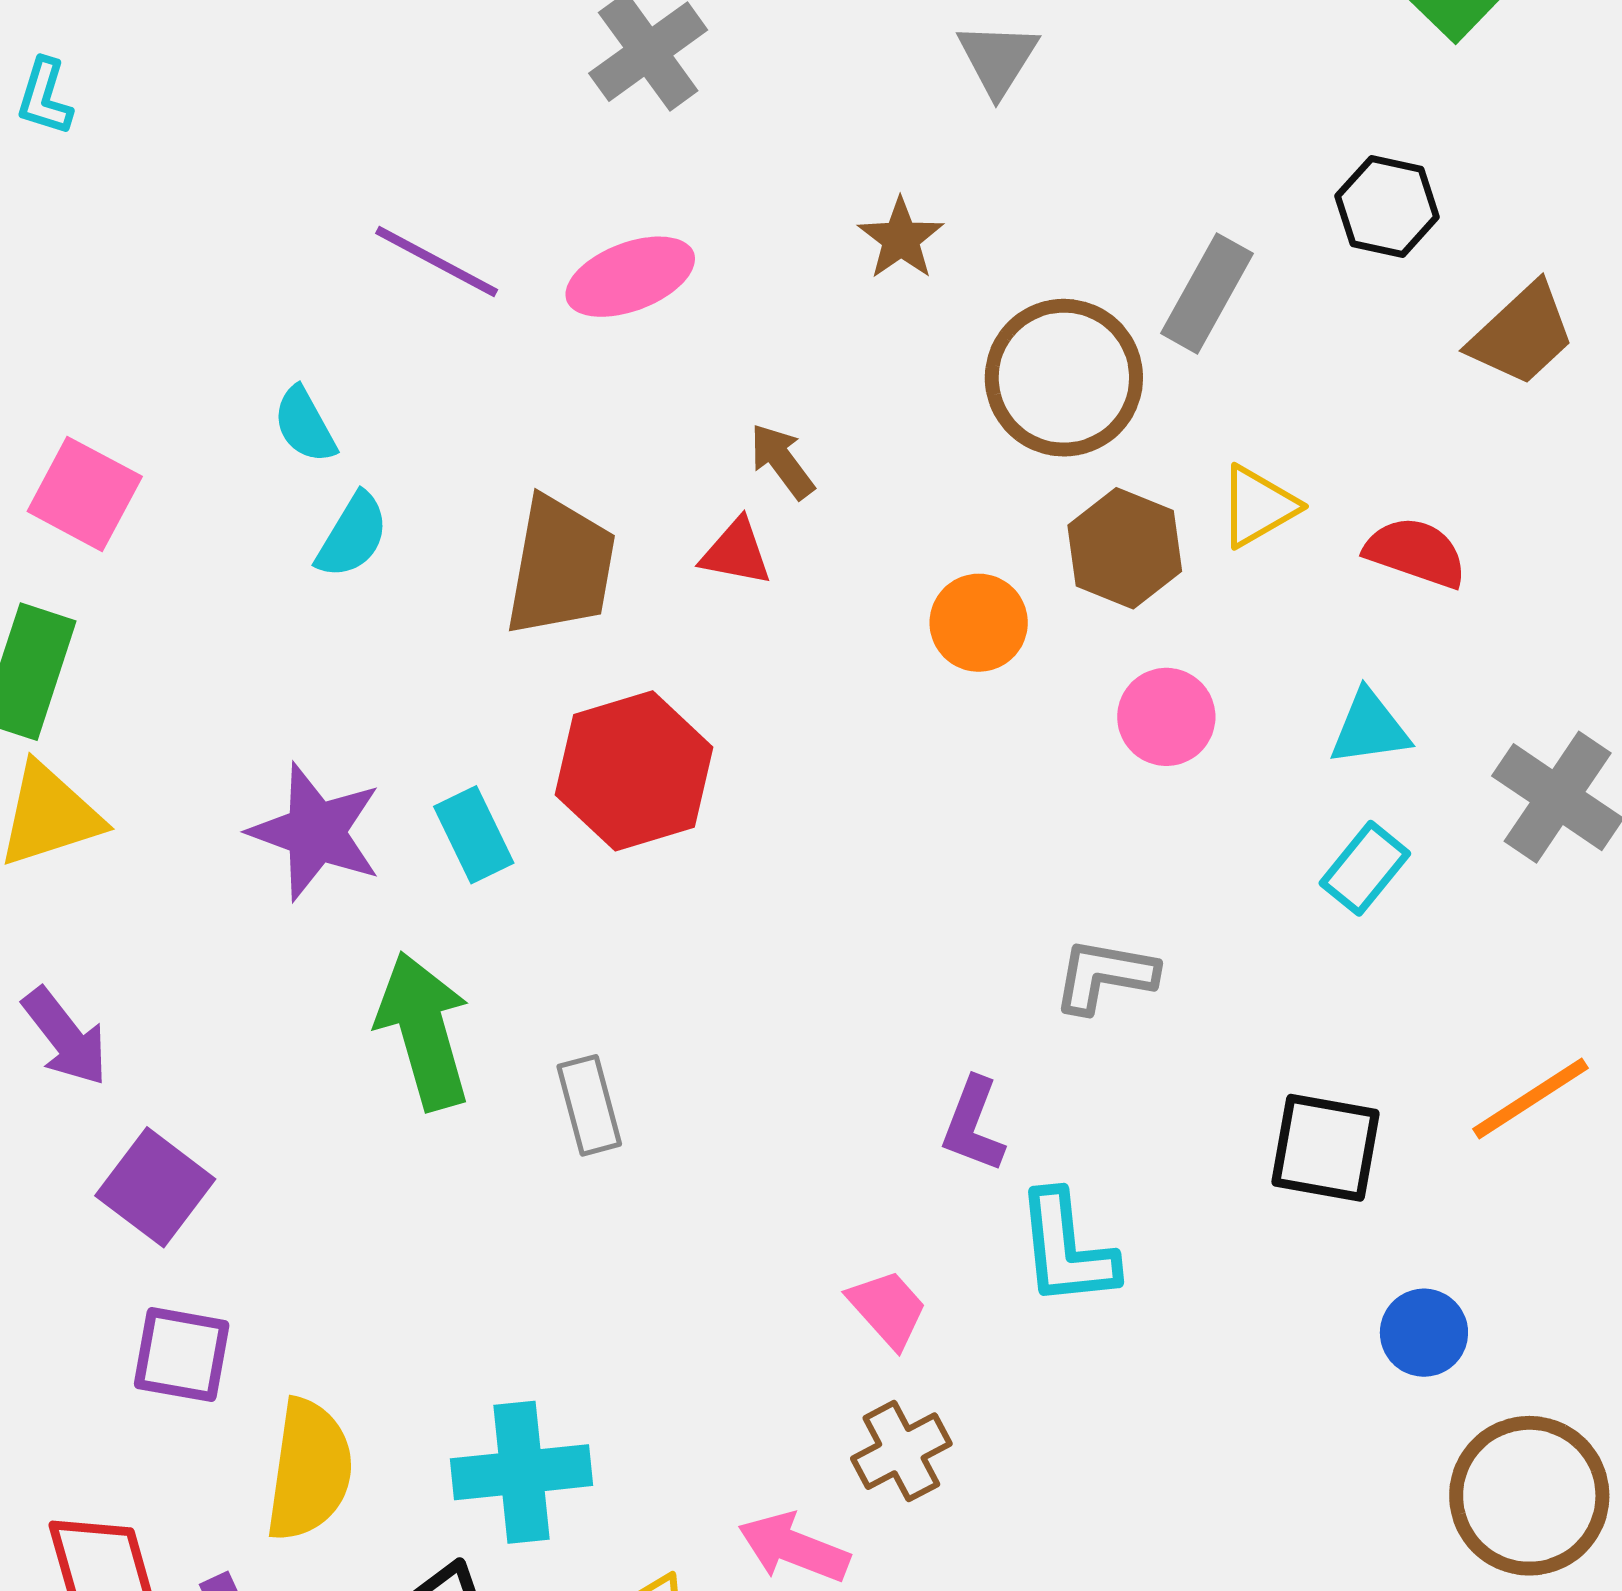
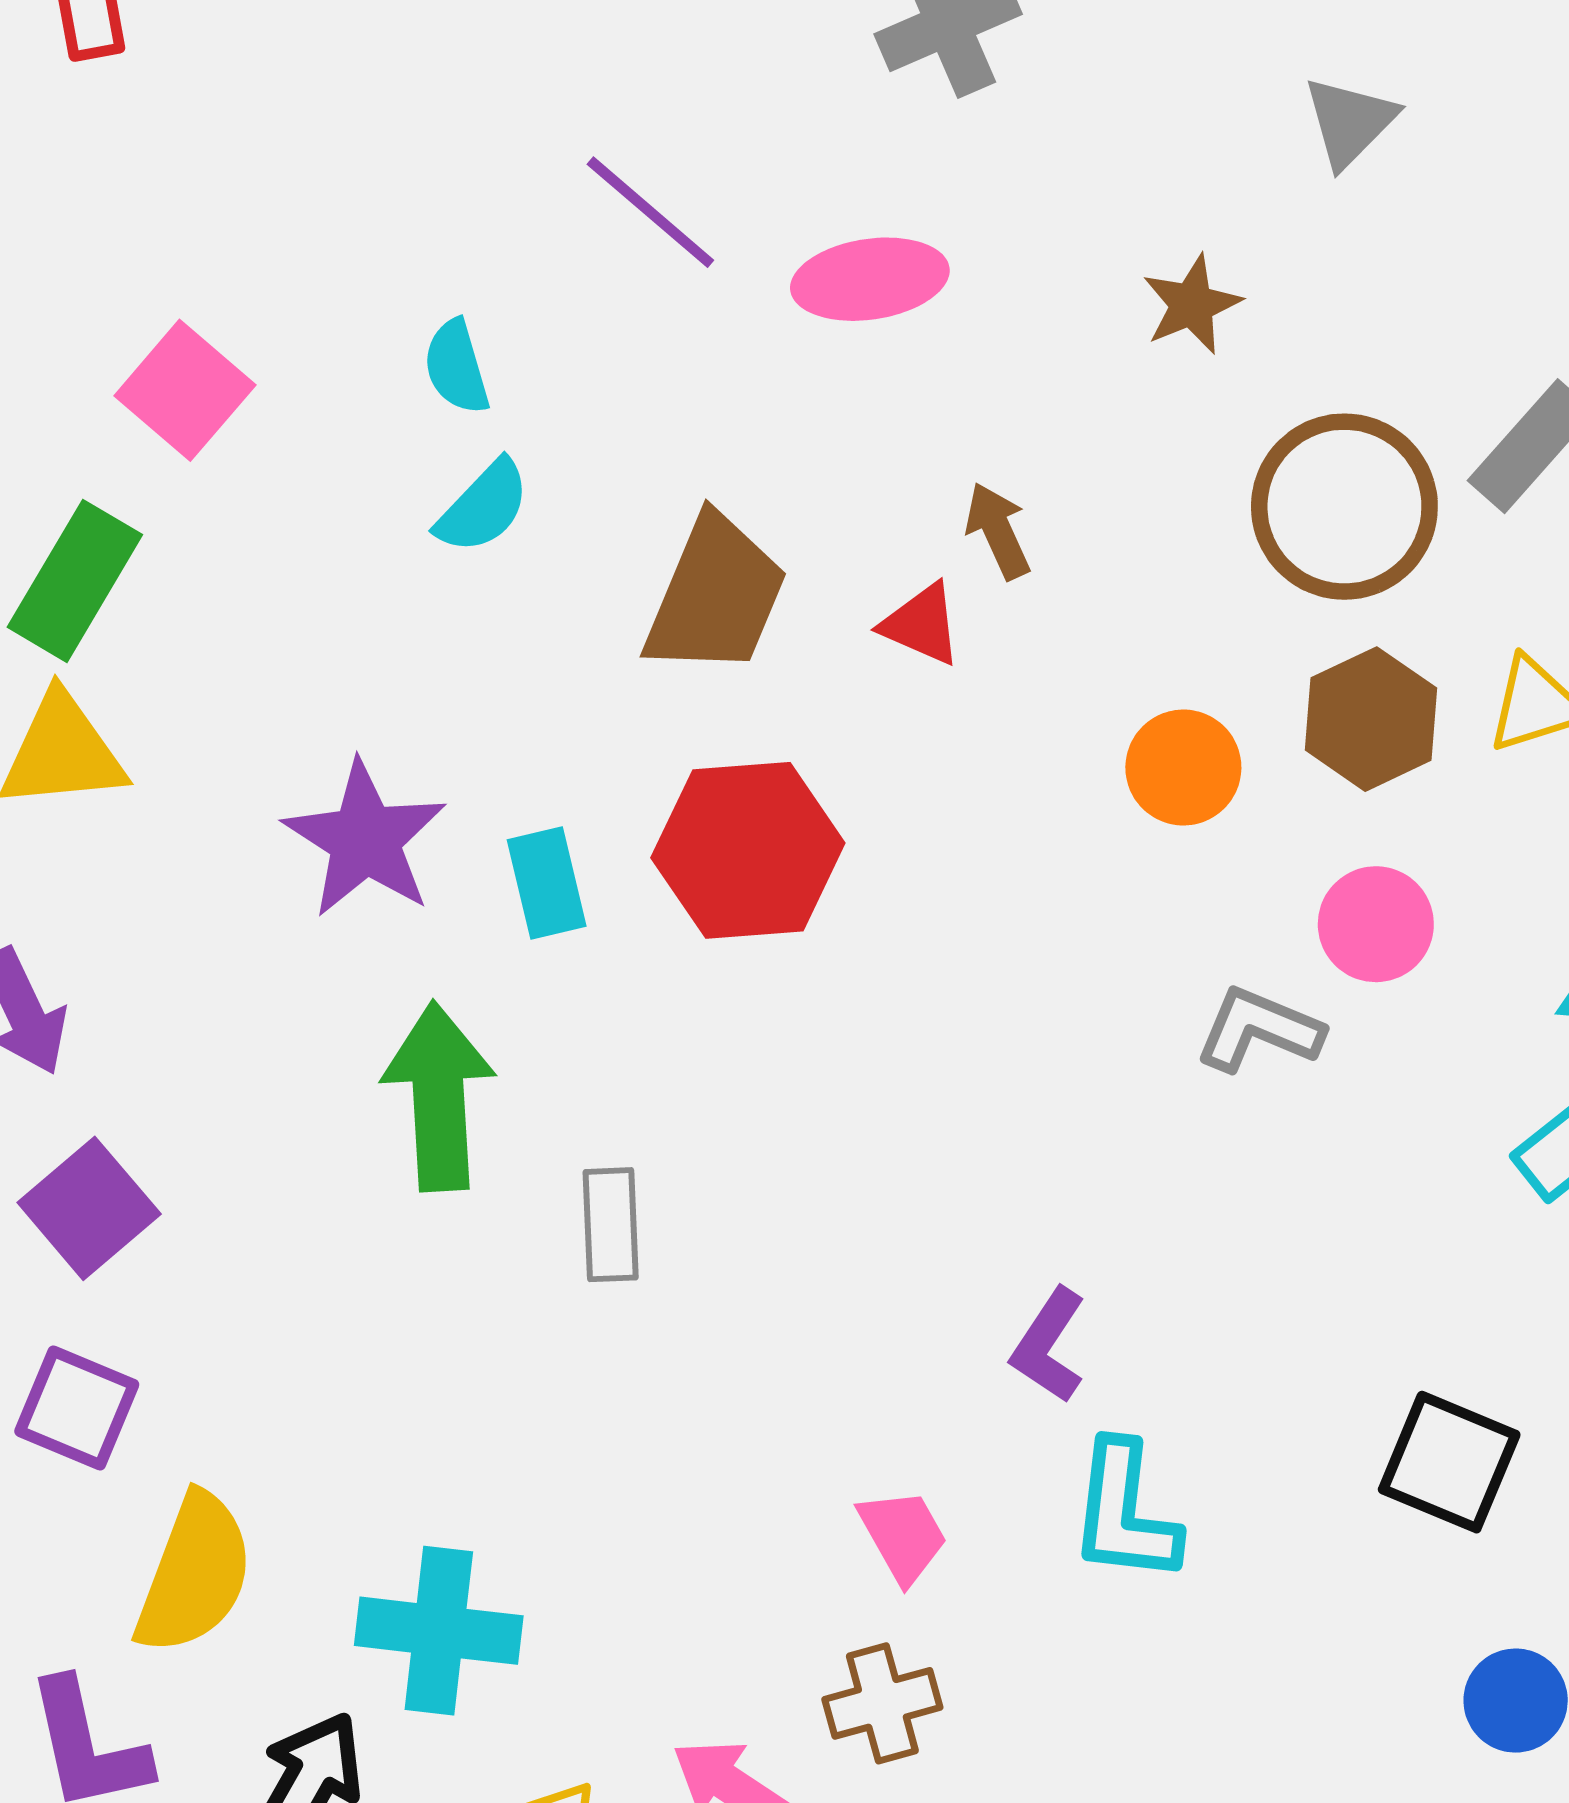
gray L-shape: (1105, 976) -> (1259, 1030), moved

